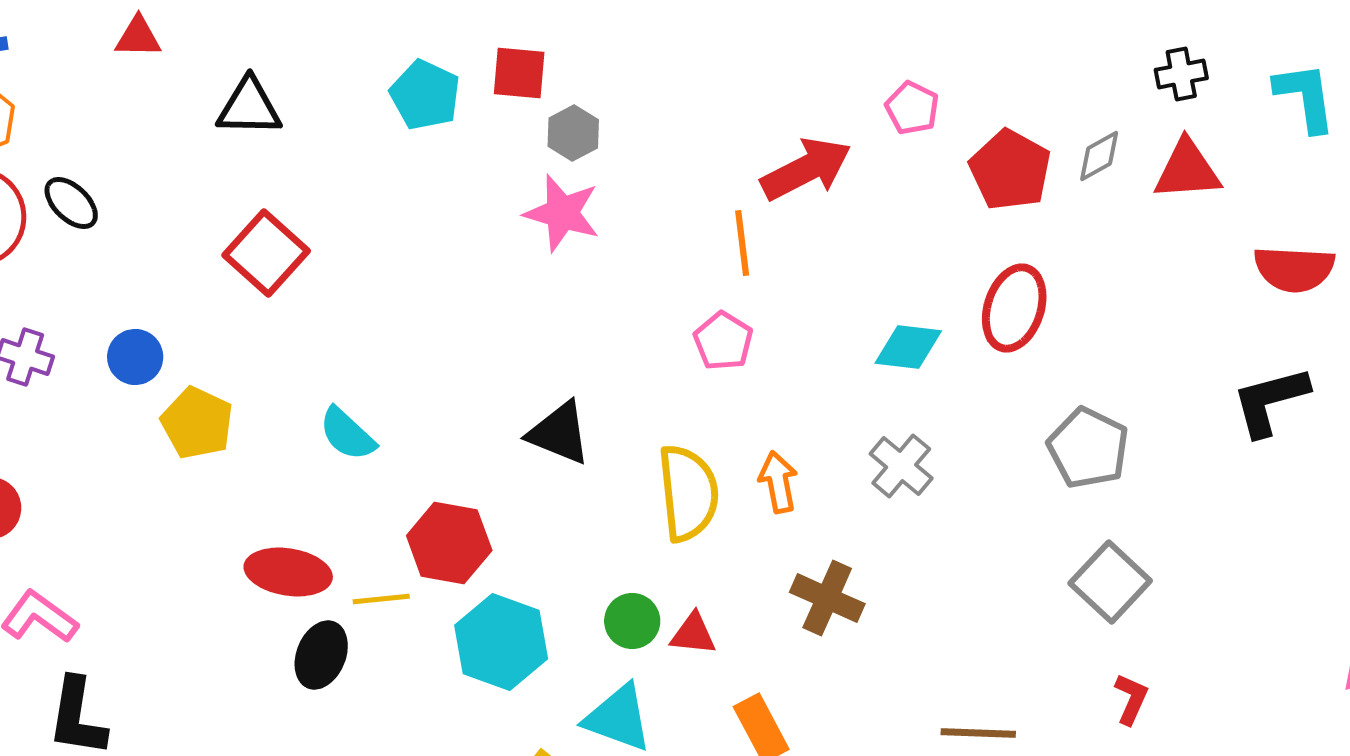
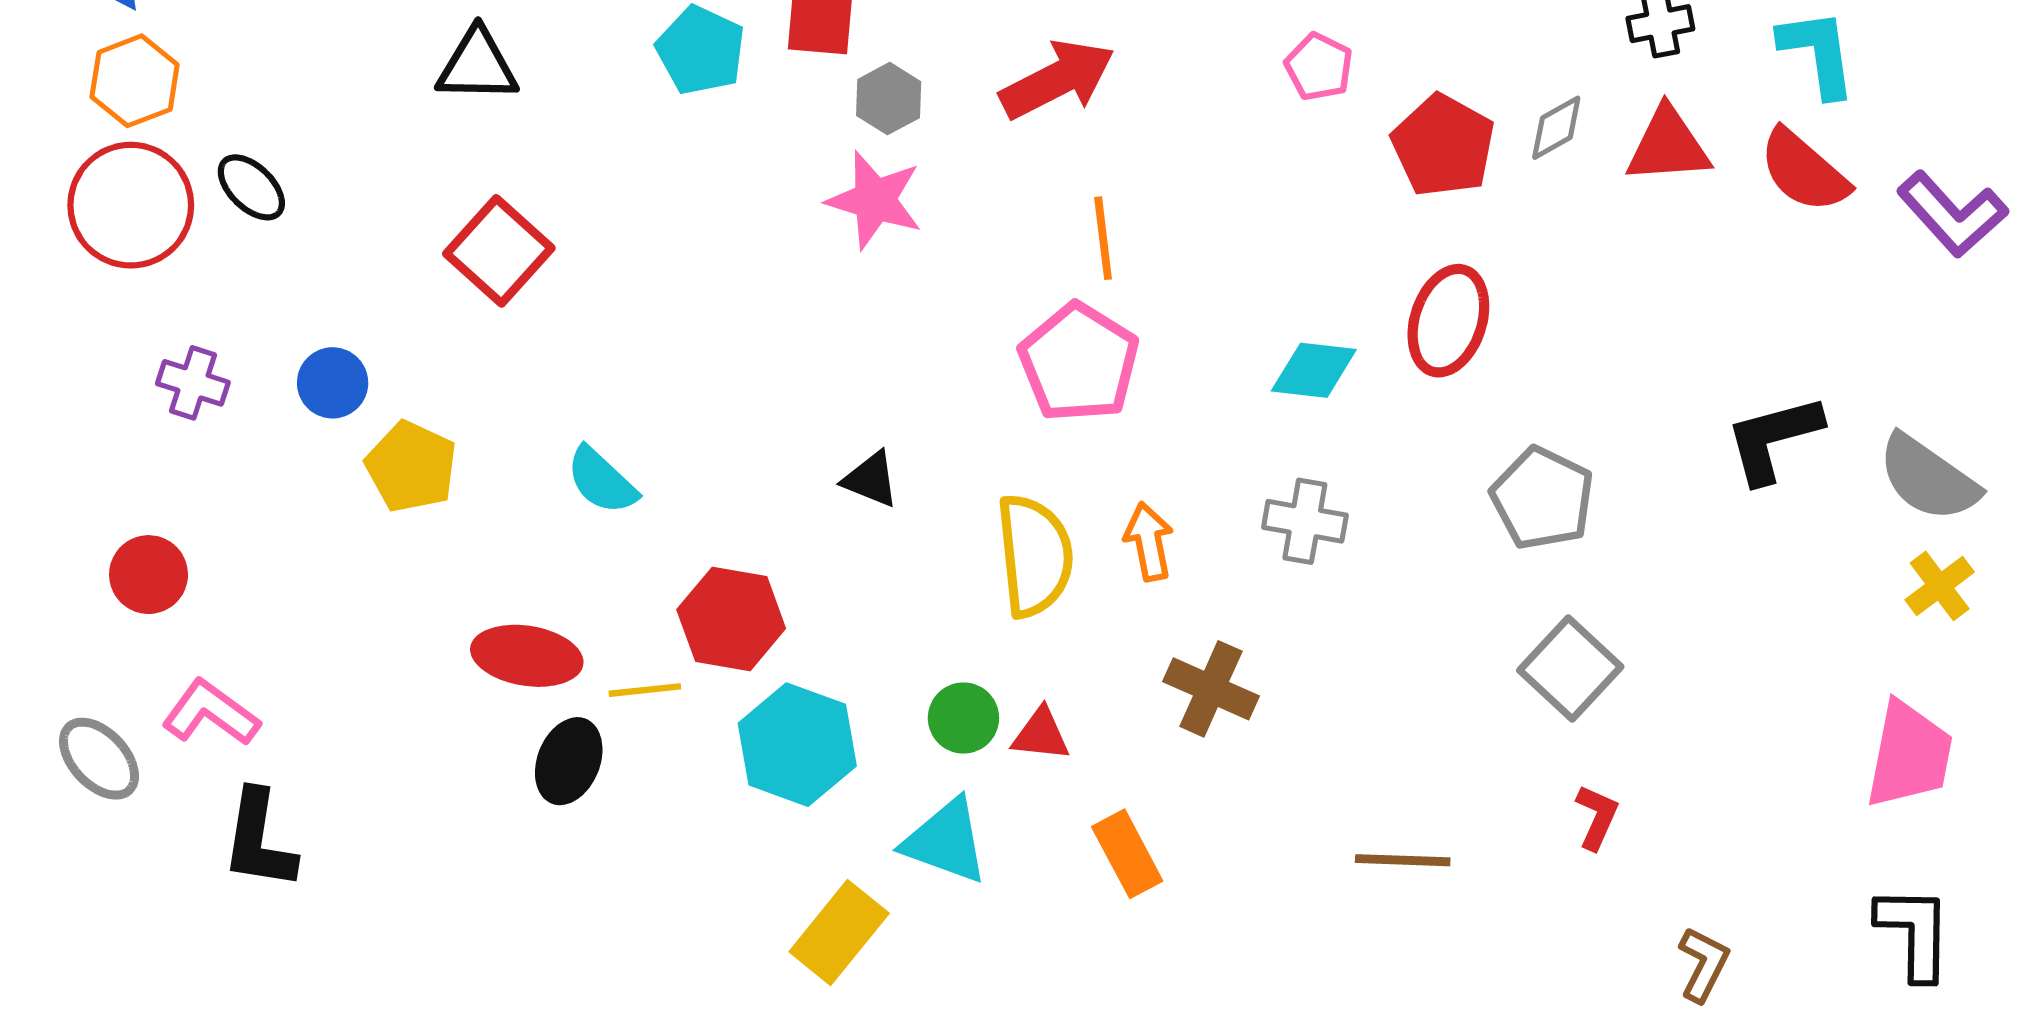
red arrow: (806, 169) -> (1057, 79), moved
red semicircle: (1294, 269) -> (1804, 171), moved, turned 38
pink pentagon: (723, 341) -> (1079, 363), size x1.6
black triangle: (559, 433) -> (871, 479), size x0.7
gray cross: (901, 466) -> (1305, 521), turned -30

